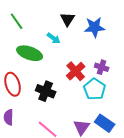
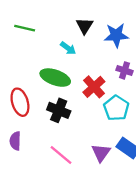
green line: (17, 21) -> (25, 28), turned -42
green ellipse: (30, 53) -> (55, 78), moved
purple cross: (102, 67) -> (124, 70), moved

